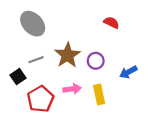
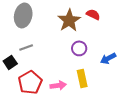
gray ellipse: (33, 24) -> (23, 15), turned 55
brown star: (68, 55) -> (69, 20), moved
pink arrow: (72, 89) -> (58, 85), moved

